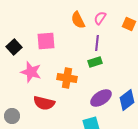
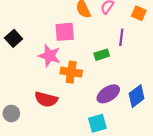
pink square: (46, 41) -> (65, 32), moved
purple line: (97, 43) -> (121, 37), moved
pink star: (31, 72) -> (49, 56), moved

